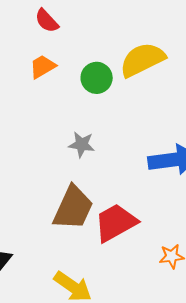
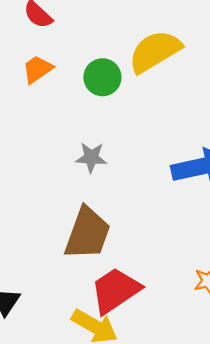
red trapezoid: (116, 223) -> (115, 290), moved

